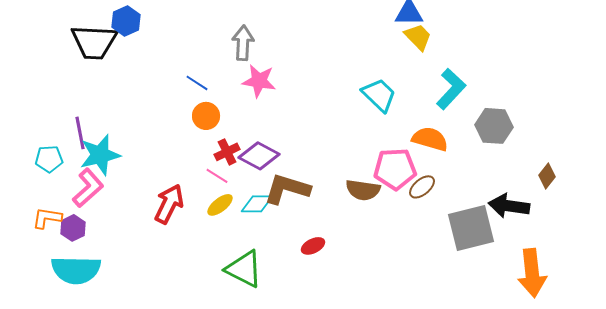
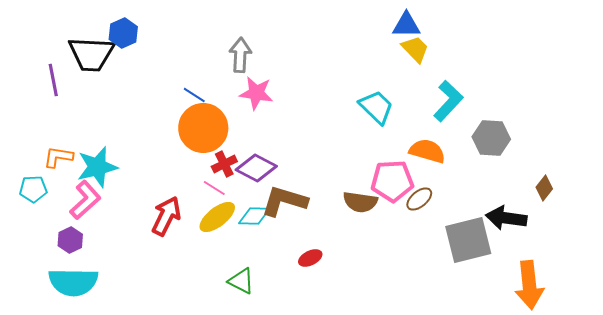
orange circle: (206, 116) -> (203, 128), size x1.8
purple line: (80, 133) -> (53, 80), moved
cyan pentagon: (49, 159) -> (33, 189), moved
yellow ellipse: (220, 205) -> (217, 217), size x1.4
orange L-shape: (47, 218) -> (58, 157), moved
green triangle: (244, 269) -> (241, 281), size x0.7

